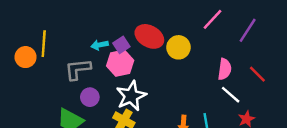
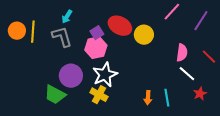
cyan arrow: (100, 45) -> (67, 17), moved, turned -48
orange circle: (26, 57) -> (17, 31), moved
gray L-shape: (78, 69) -> (62, 37), moved, turned 80
purple circle: (90, 97) -> (71, 76), size x1.5

